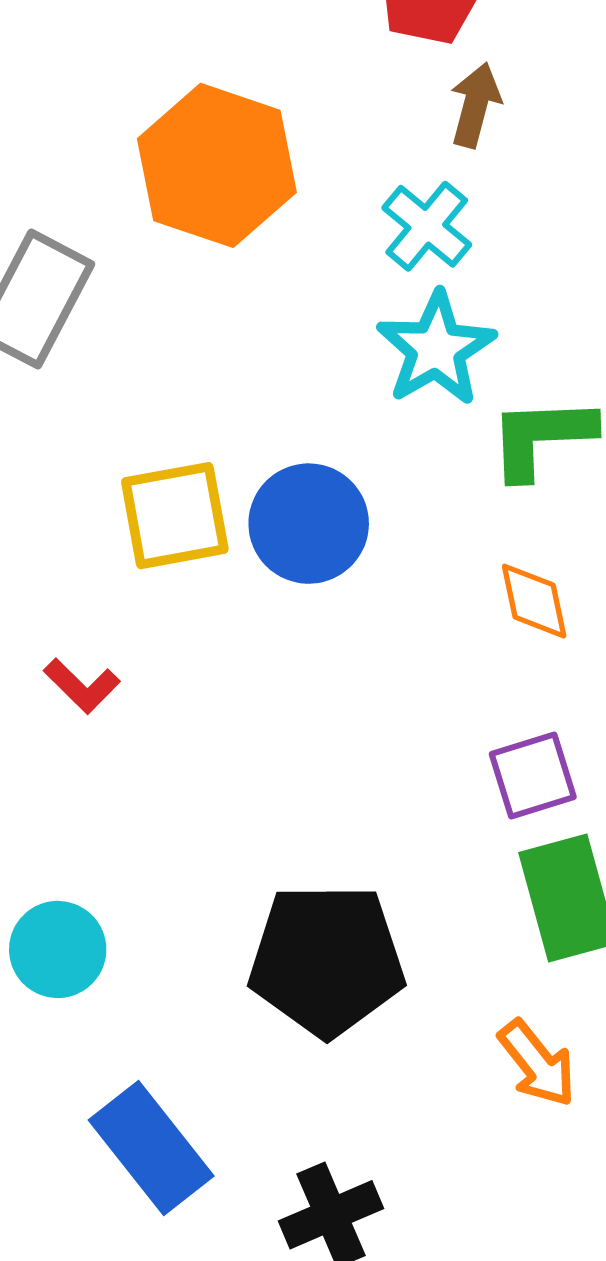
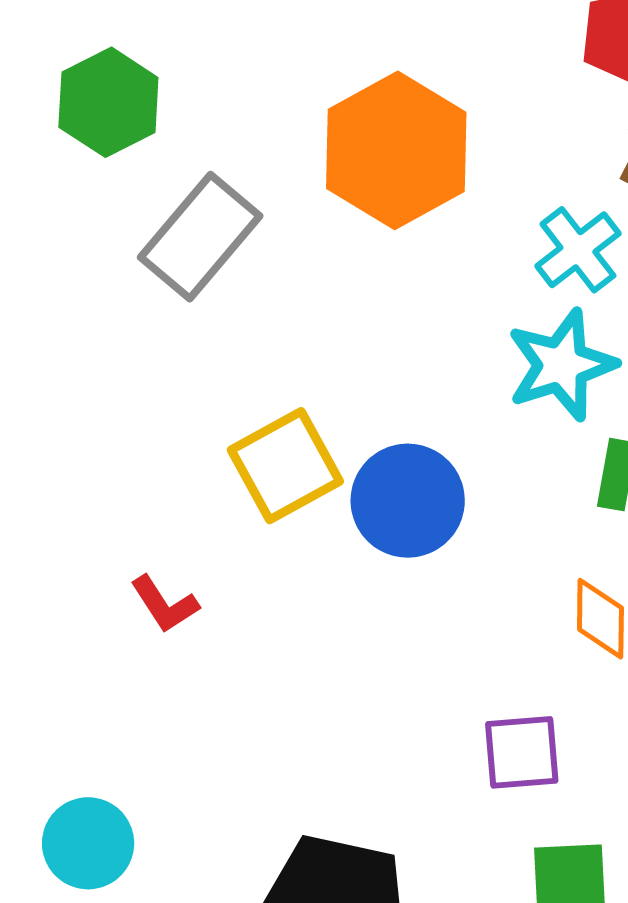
yellow square: (175, 516) -> (285, 466), turned -31
purple square: (533, 775) -> (522, 752), moved

